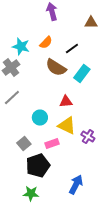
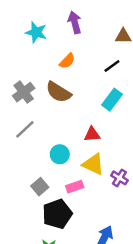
cyan star: (21, 46) -> (36, 32), moved
black line: (72, 48) -> (112, 66), moved
brown semicircle: (56, 68) -> (58, 92), moved

